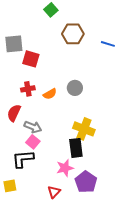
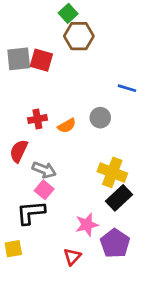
brown hexagon: (73, 34) -> (79, 36), moved
blue line: (108, 44) -> (127, 88), moved
red square: (31, 59) -> (41, 60), moved
black rectangle: (76, 148) -> (119, 198), moved, turned 54

